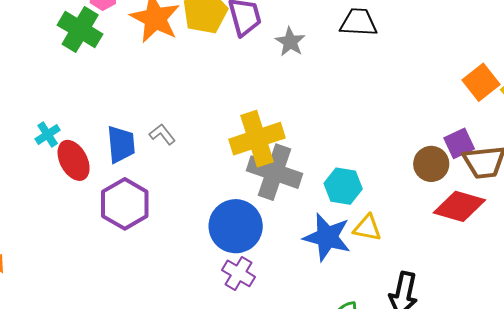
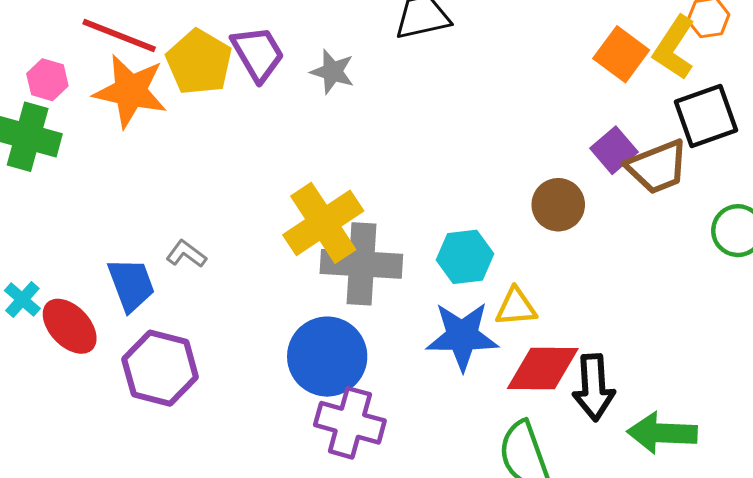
brown circle: (431, 164) -> (558, 205), moved
red diamond: (459, 206) -> (543, 369), moved
purple cross: (239, 273) -> (350, 423), size x1.4

